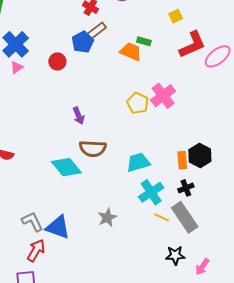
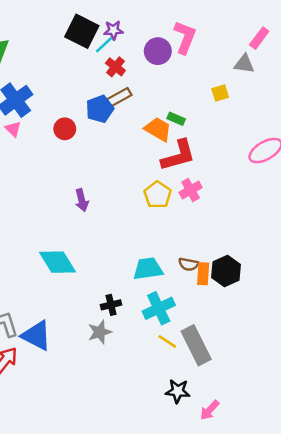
red L-shape: (192, 45) -> (178, 155), moved
pink triangle: (17, 67) -> (13, 129), turned -48
pink cross: (163, 96) -> (191, 190), size x0.7
brown semicircle: (93, 149) -> (188, 264), moved, size x0.6
black cross: (186, 188) -> (111, 305), moved

